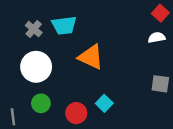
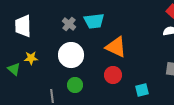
cyan square: (104, 103) -> (142, 90), moved, turned 32
red circle: (76, 113) -> (113, 75), moved

